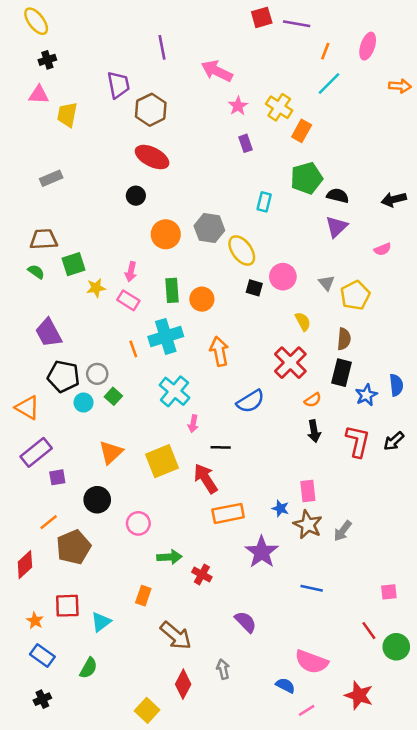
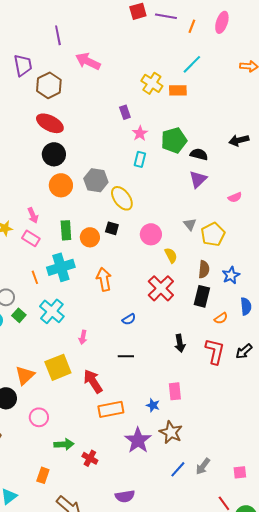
pink ellipse: (368, 46) -> (222, 22), moved
orange line: (325, 51) -> (192, 26), moved
pink arrow: (217, 71) -> (88, 61), moved
pink star: (238, 106) -> (140, 133), moved
orange rectangle: (302, 131) -> (178, 90), moved, turned 60
black circle: (136, 196) -> (54, 154), moved, size x1.5
black arrow: (394, 199) -> (239, 140), moved
pink arrow: (131, 272) -> (33, 215), turned -35
pink circle: (283, 277) -> (151, 234), moved
black square: (254, 288) -> (112, 228), moved
cyan cross: (174, 391) -> (52, 311), moved
blue star: (366, 395) -> (231, 275), moved
orange semicircle: (313, 400) -> (221, 318), moved
blue semicircle: (250, 401) -> (129, 319), size x0.6
black line: (221, 447) -> (126, 356), moved
orange triangle: (111, 452) -> (25, 375), moved
brown star: (308, 525) -> (171, 432), moved
gray arrow: (343, 531) -> (203, 466), moved
blue line: (312, 588) -> (178, 469), turned -60
purple semicircle: (245, 622) -> (125, 496), turned 126

